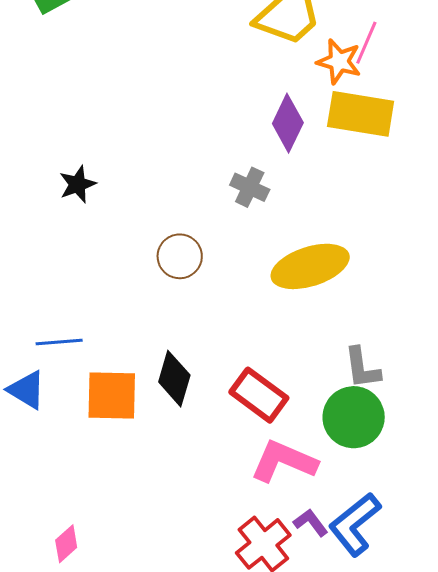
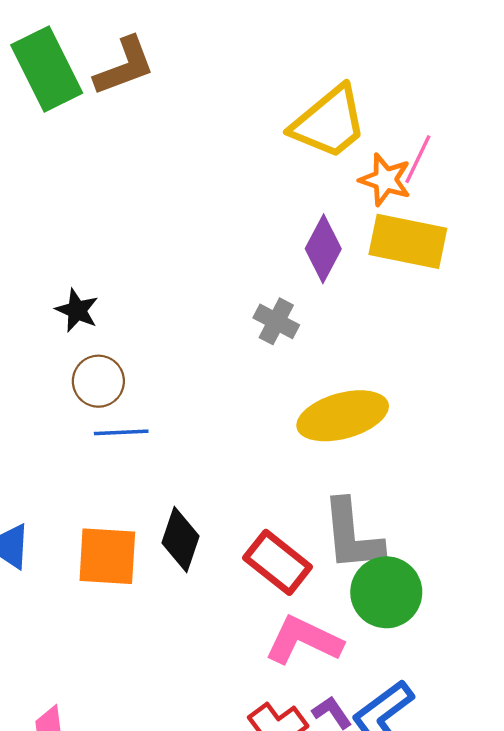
black star: (78, 184) -> (77, 310), turned -30
brown circle: (180, 256) -> (98, 381), moved
blue line: (59, 342) -> (121, 432), moved
gray L-shape: (362, 368) -> (352, 535), moved, size x1.5

